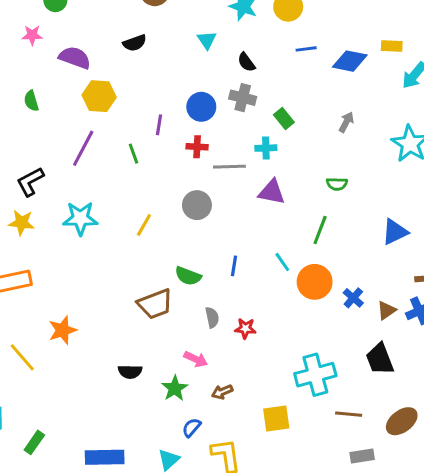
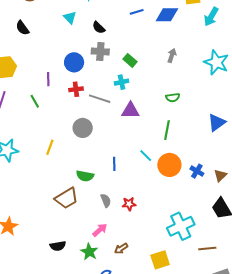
black semicircle: (135, 43) -> (22, 28), turned 84
gray line: (229, 167) -> (100, 99), turned 30
pink arrow: (196, 359) -> (100, 230), turned -56

